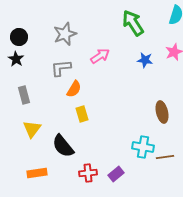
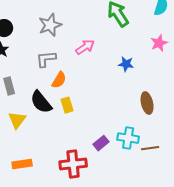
blue star: (145, 60) -> (126, 64), moved
black semicircle: (63, 146) -> (41, 102), moved
red cross: (88, 173) -> (73, 164), size x1.5
purple rectangle: (116, 174) -> (101, 143), moved

